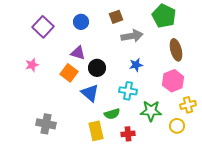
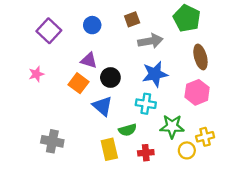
blue star: (136, 65) -> (155, 74), size x1.6
yellow cross: (188, 105) -> (205, 137), moved
yellow circle: (177, 126) -> (187, 150), moved

